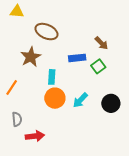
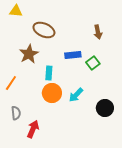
brown arrow: (101, 43) -> (98, 32), moved, turned 32
black circle: (111, 103) -> (105, 108), moved
red arrow: (35, 136) -> (33, 129), turned -60

